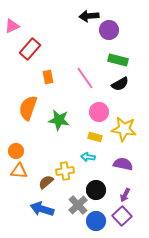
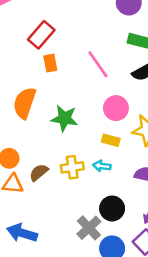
red rectangle: (30, 49) -> (41, 35), moved
yellow cross: (65, 171) -> (72, 167), moved
brown semicircle: (46, 182) -> (39, 172), moved
blue arrow: (42, 209) -> (22, 233), moved

